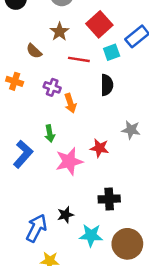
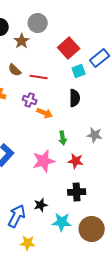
brown star: (59, 32) -> (22, 41), moved
red line: (79, 59) -> (39, 77), moved
orange arrow: (70, 103) -> (45, 113), turned -49
green arrow: (50, 133) -> (63, 138), moved
red star: (99, 148) -> (76, 161), moved

